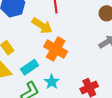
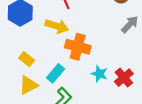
cyan star: (52, 82) -> (99, 74), moved

